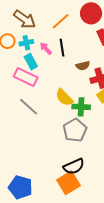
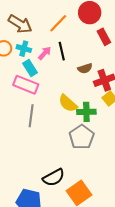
cyan cross: (26, 43) -> (24, 49), turned 32
pink arrow: (46, 48) -> (45, 53), turned 88
gray line: (29, 107) -> (31, 116), turned 60
black semicircle: (74, 166) -> (54, 178), moved

